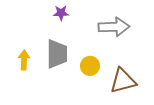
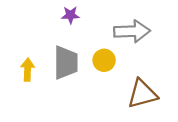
yellow circle: (90, 66) -> (104, 60), moved

